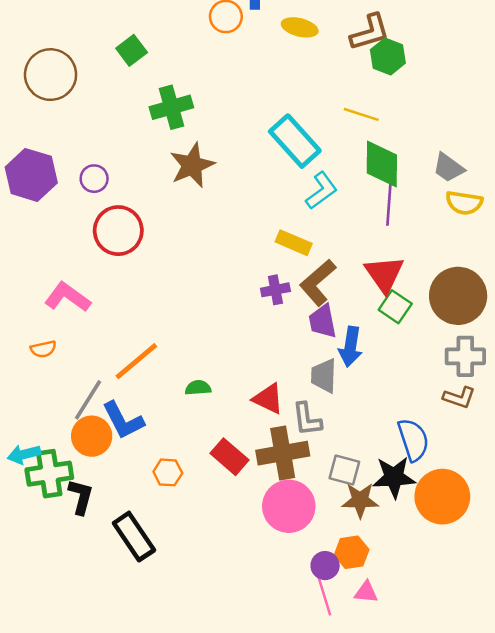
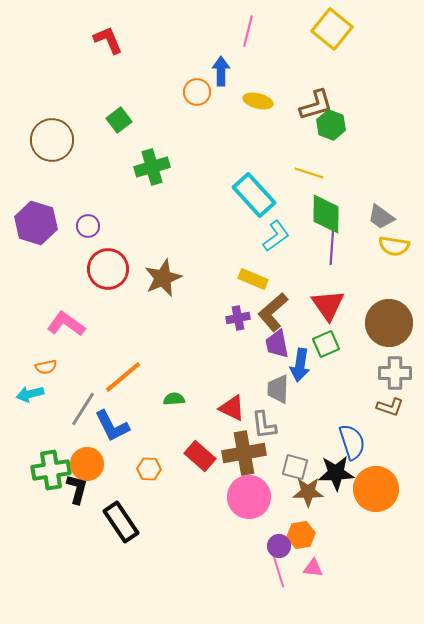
brown star: (192, 165) -> (163, 278), moved
green square: (395, 307) -> (326, 344), moved, turned 32
orange circle: (92, 436) -> (87, 464), moved
cyan arrow: (24, 454) -> (30, 394), moved

